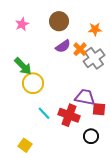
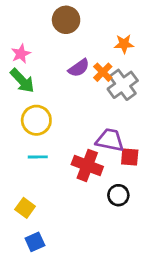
brown circle: (59, 21) -> (66, 20), moved
pink star: (22, 24) -> (21, 54), moved
green arrow: (23, 66) -> (22, 81), moved
cyan line: (44, 113) -> (38, 157), moved, turned -48

